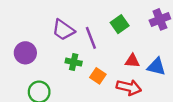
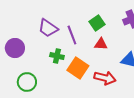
red triangle: (132, 61) -> (101, 44), moved
orange square: (98, 76) -> (78, 68), size x1.5

